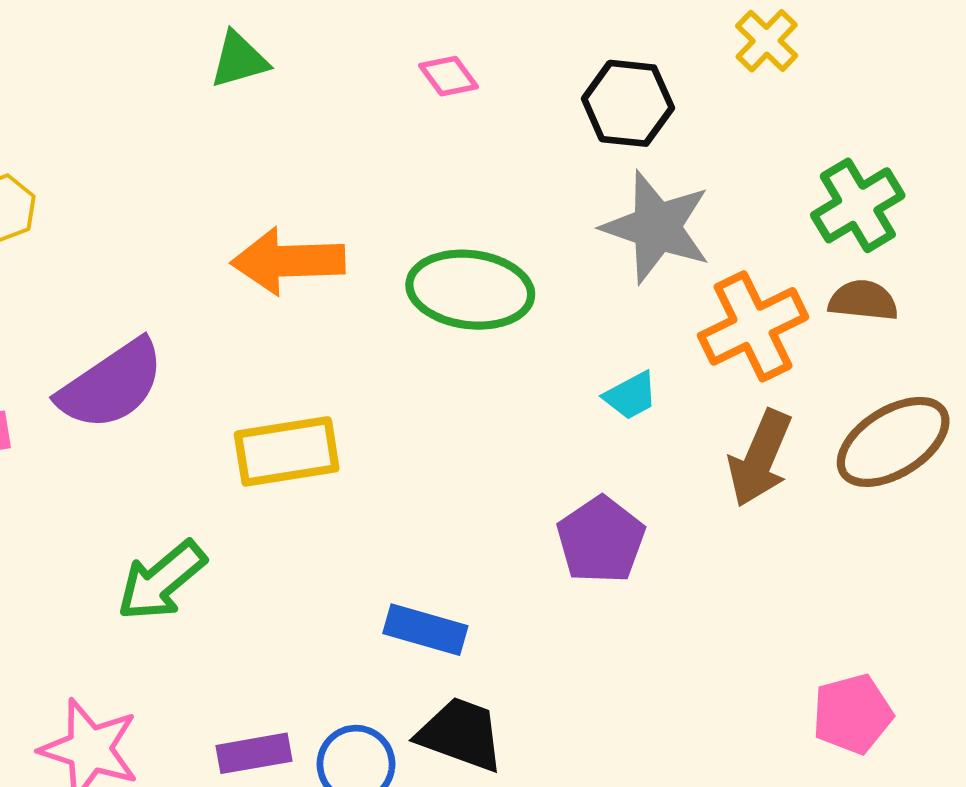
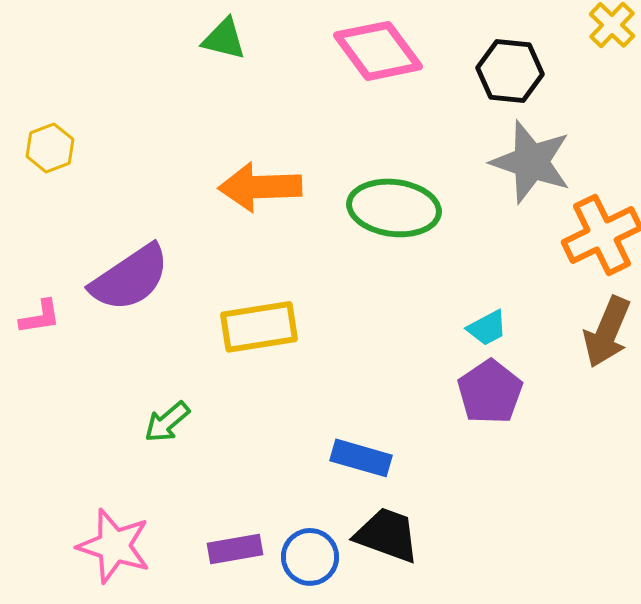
green triangle: (239, 60) -> (224, 39), turned 30
pink diamond: (448, 76) -> (378, 51), size x2.0
cyan trapezoid: (631, 396) -> (487, 328), moved
green arrow: (162, 581) -> (167, 422), size x0.7

